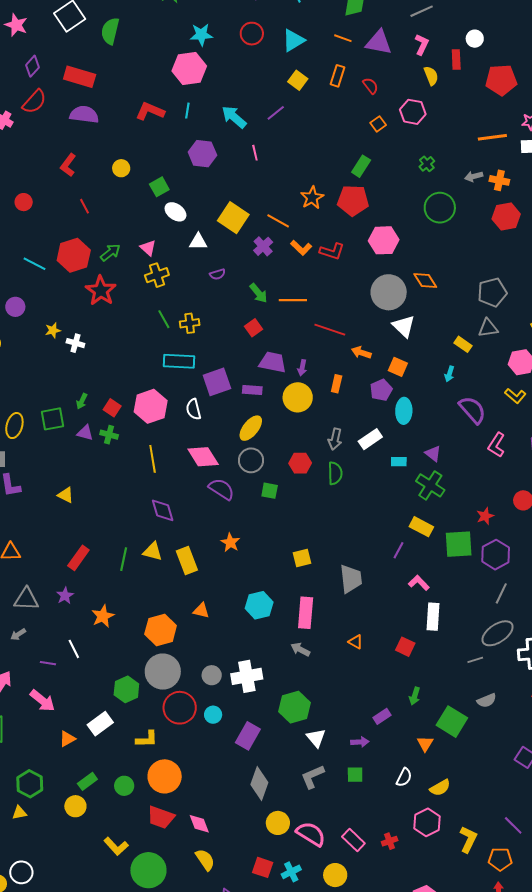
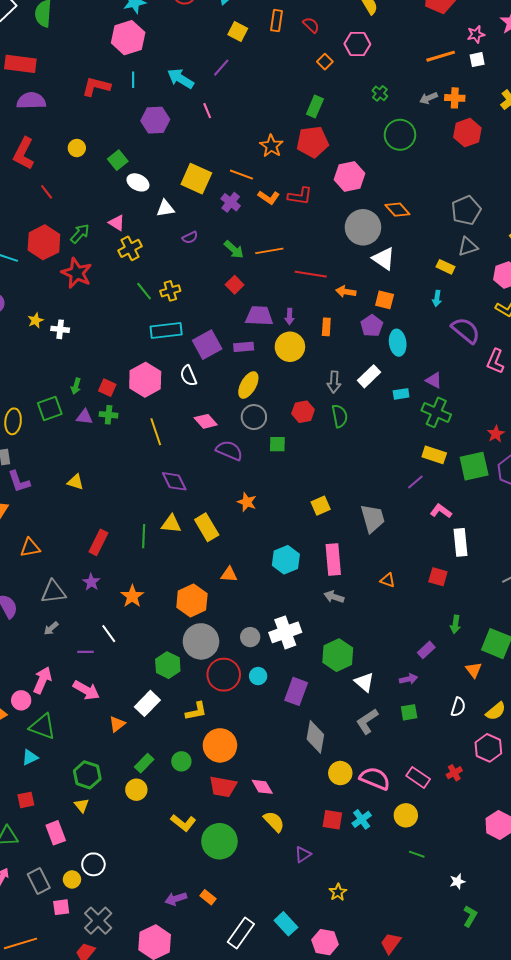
red L-shape: (68, 165) -> (24, 154), size x1.4
pink diamond: (203, 457) -> (206, 421), size x0.7
purple line: (399, 550) -> (415, 482), turned 30
yellow triangle: (19, 813) -> (82, 805), turned -49

